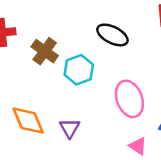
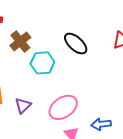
pink ellipse: (129, 99) -> (63, 107), moved, turned 60

